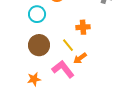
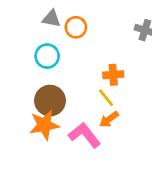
yellow line: (68, 45) -> (106, 98), moved
orange star: (34, 79) -> (44, 125), moved, size x1.5

